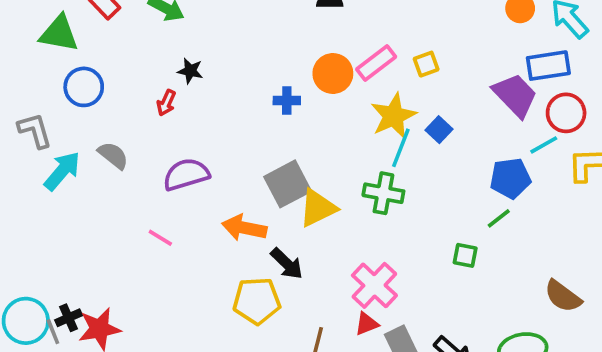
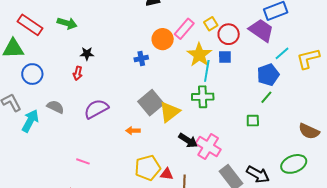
red circle: (566, 113) -> (229, 34), moved
blue square: (439, 130) -> (225, 57), turned -32
orange arrow: (244, 228) -> (133, 131), size x0.6
pink line: (160, 238) -> (83, 161), moved
black arrow: (287, 264) -> (188, 140), moved
red triangle: (367, 324) -> (167, 174), moved, turned 40

